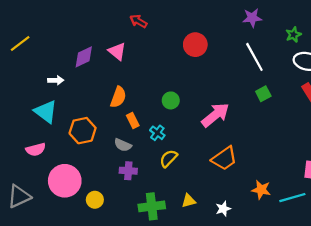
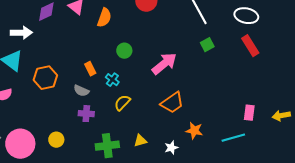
white arrow: (56, 80) -> (21, 33), size x1.5
orange semicircle: (118, 97) -> (104, 18), moved
pink circle: (65, 181) -> (20, 144), moved
orange star: (261, 190) -> (194, 131), moved

